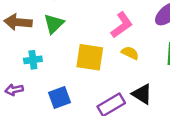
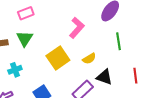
yellow semicircle: (130, 53) -> (89, 59), moved, turned 136
yellow square: (90, 57) -> (58, 58), turned -30

